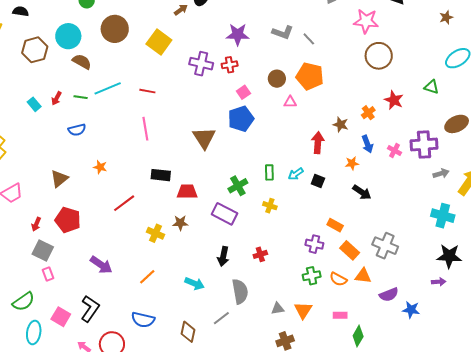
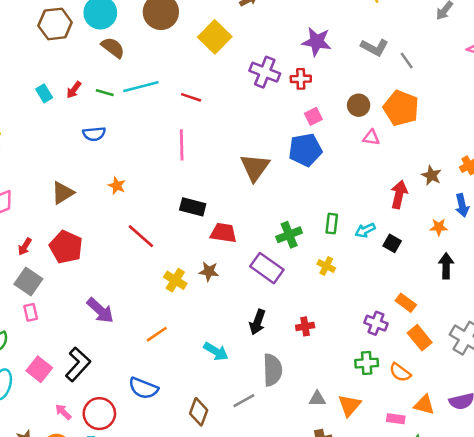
black arrow: (362, 192) -> (446, 266), turned -132
red line: (124, 203) -> (141, 236), turned 70
orange triangle: (363, 276) -> (424, 405), moved

